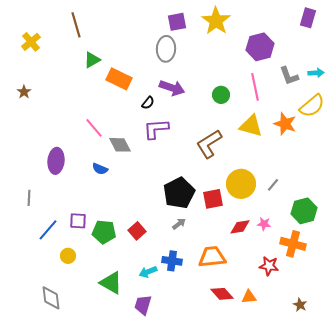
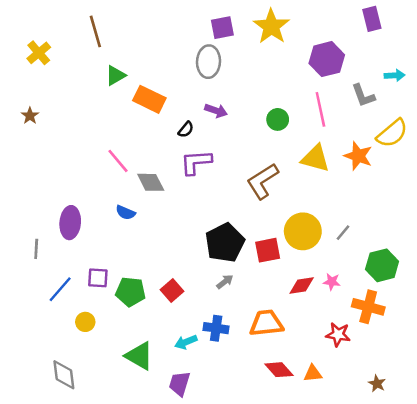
purple rectangle: (308, 18) -> (372, 19), moved, turned -30
cyan arrow: (316, 73) -> (395, 75), moved
purple arrow: (172, 88) -> (216, 111), size x0.7
purple ellipse: (56, 161) -> (70, 223), moved

